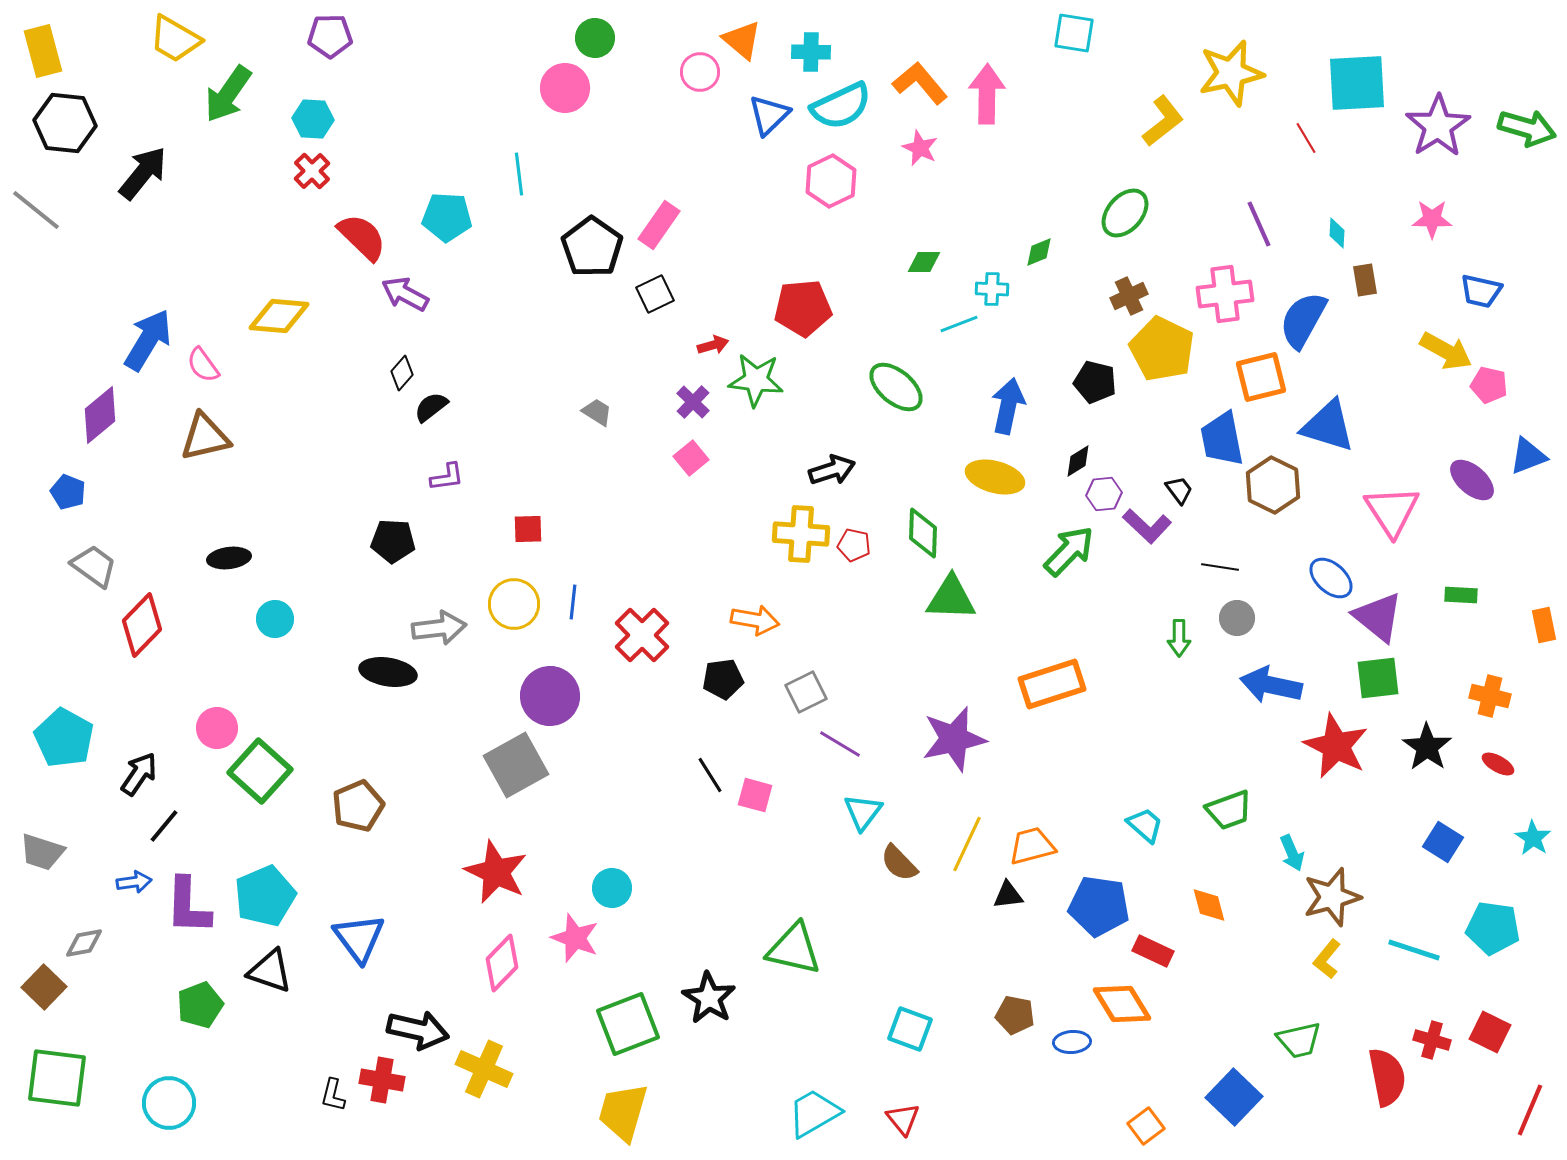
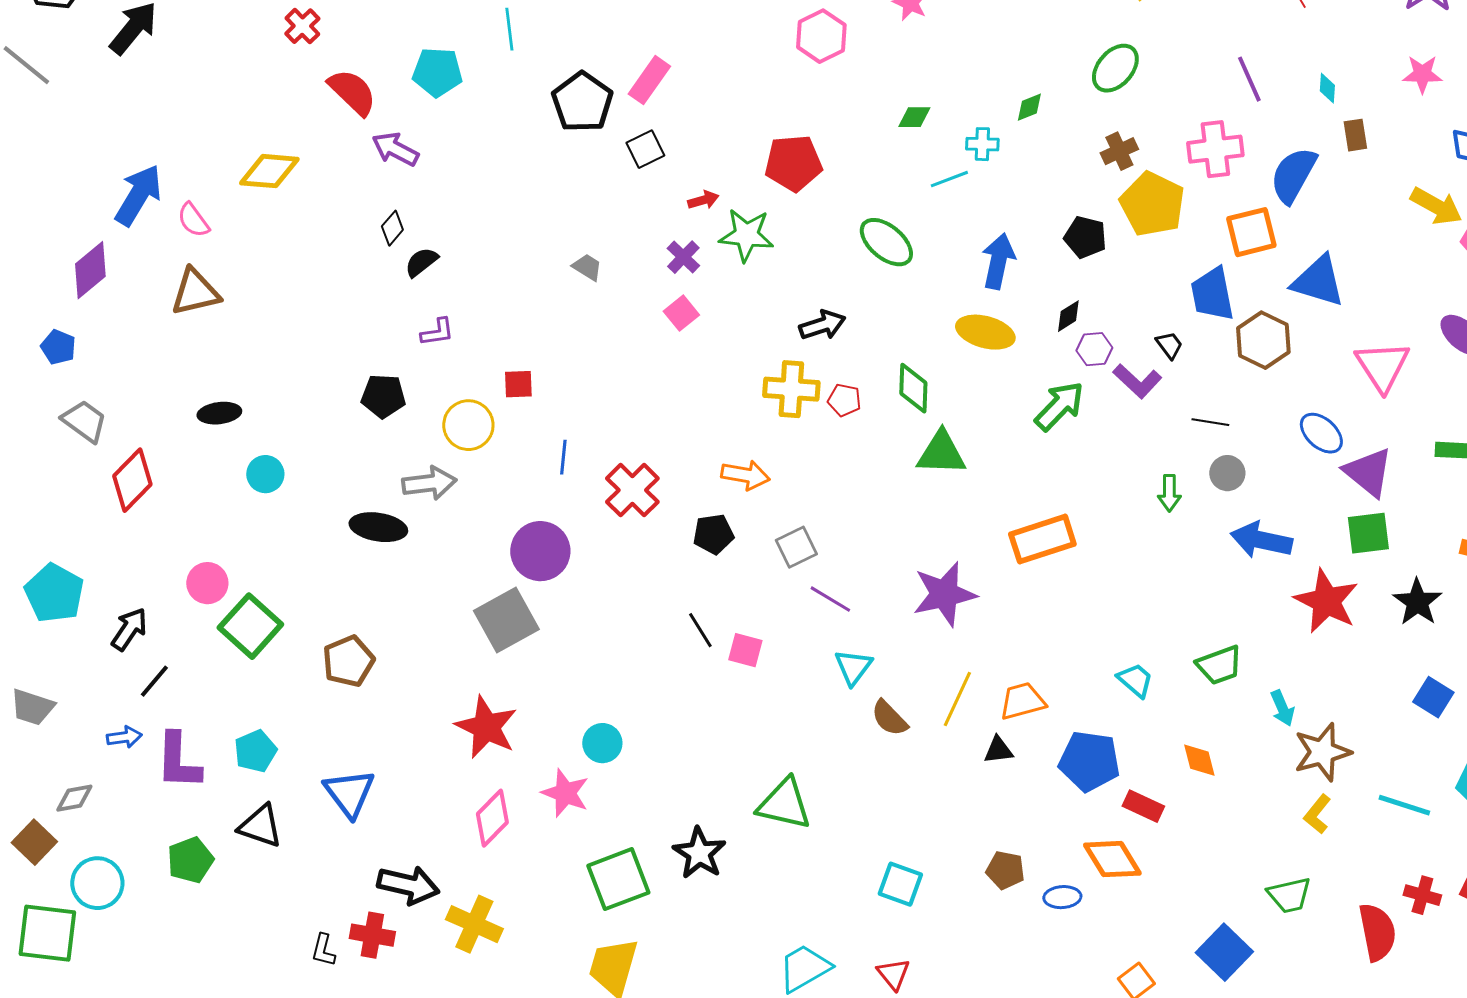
yellow circle: (514, 604) -> (468, 425), moved
cyan pentagon: (265, 896) -> (255, 751), size x0.7
cyan circle: (169, 1103) -> (97, 883), moved

